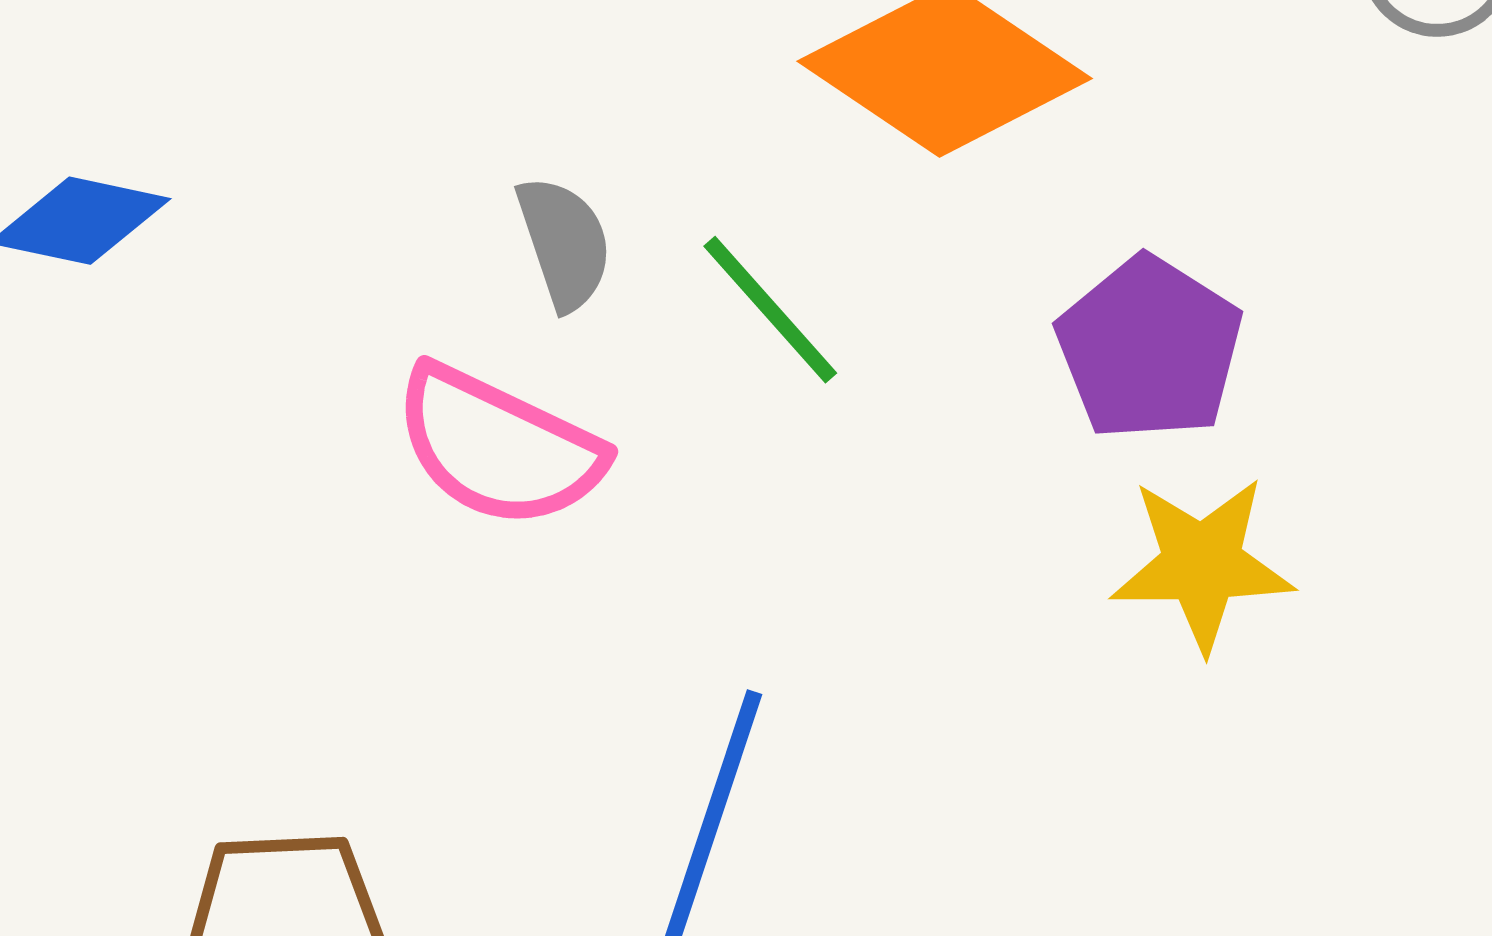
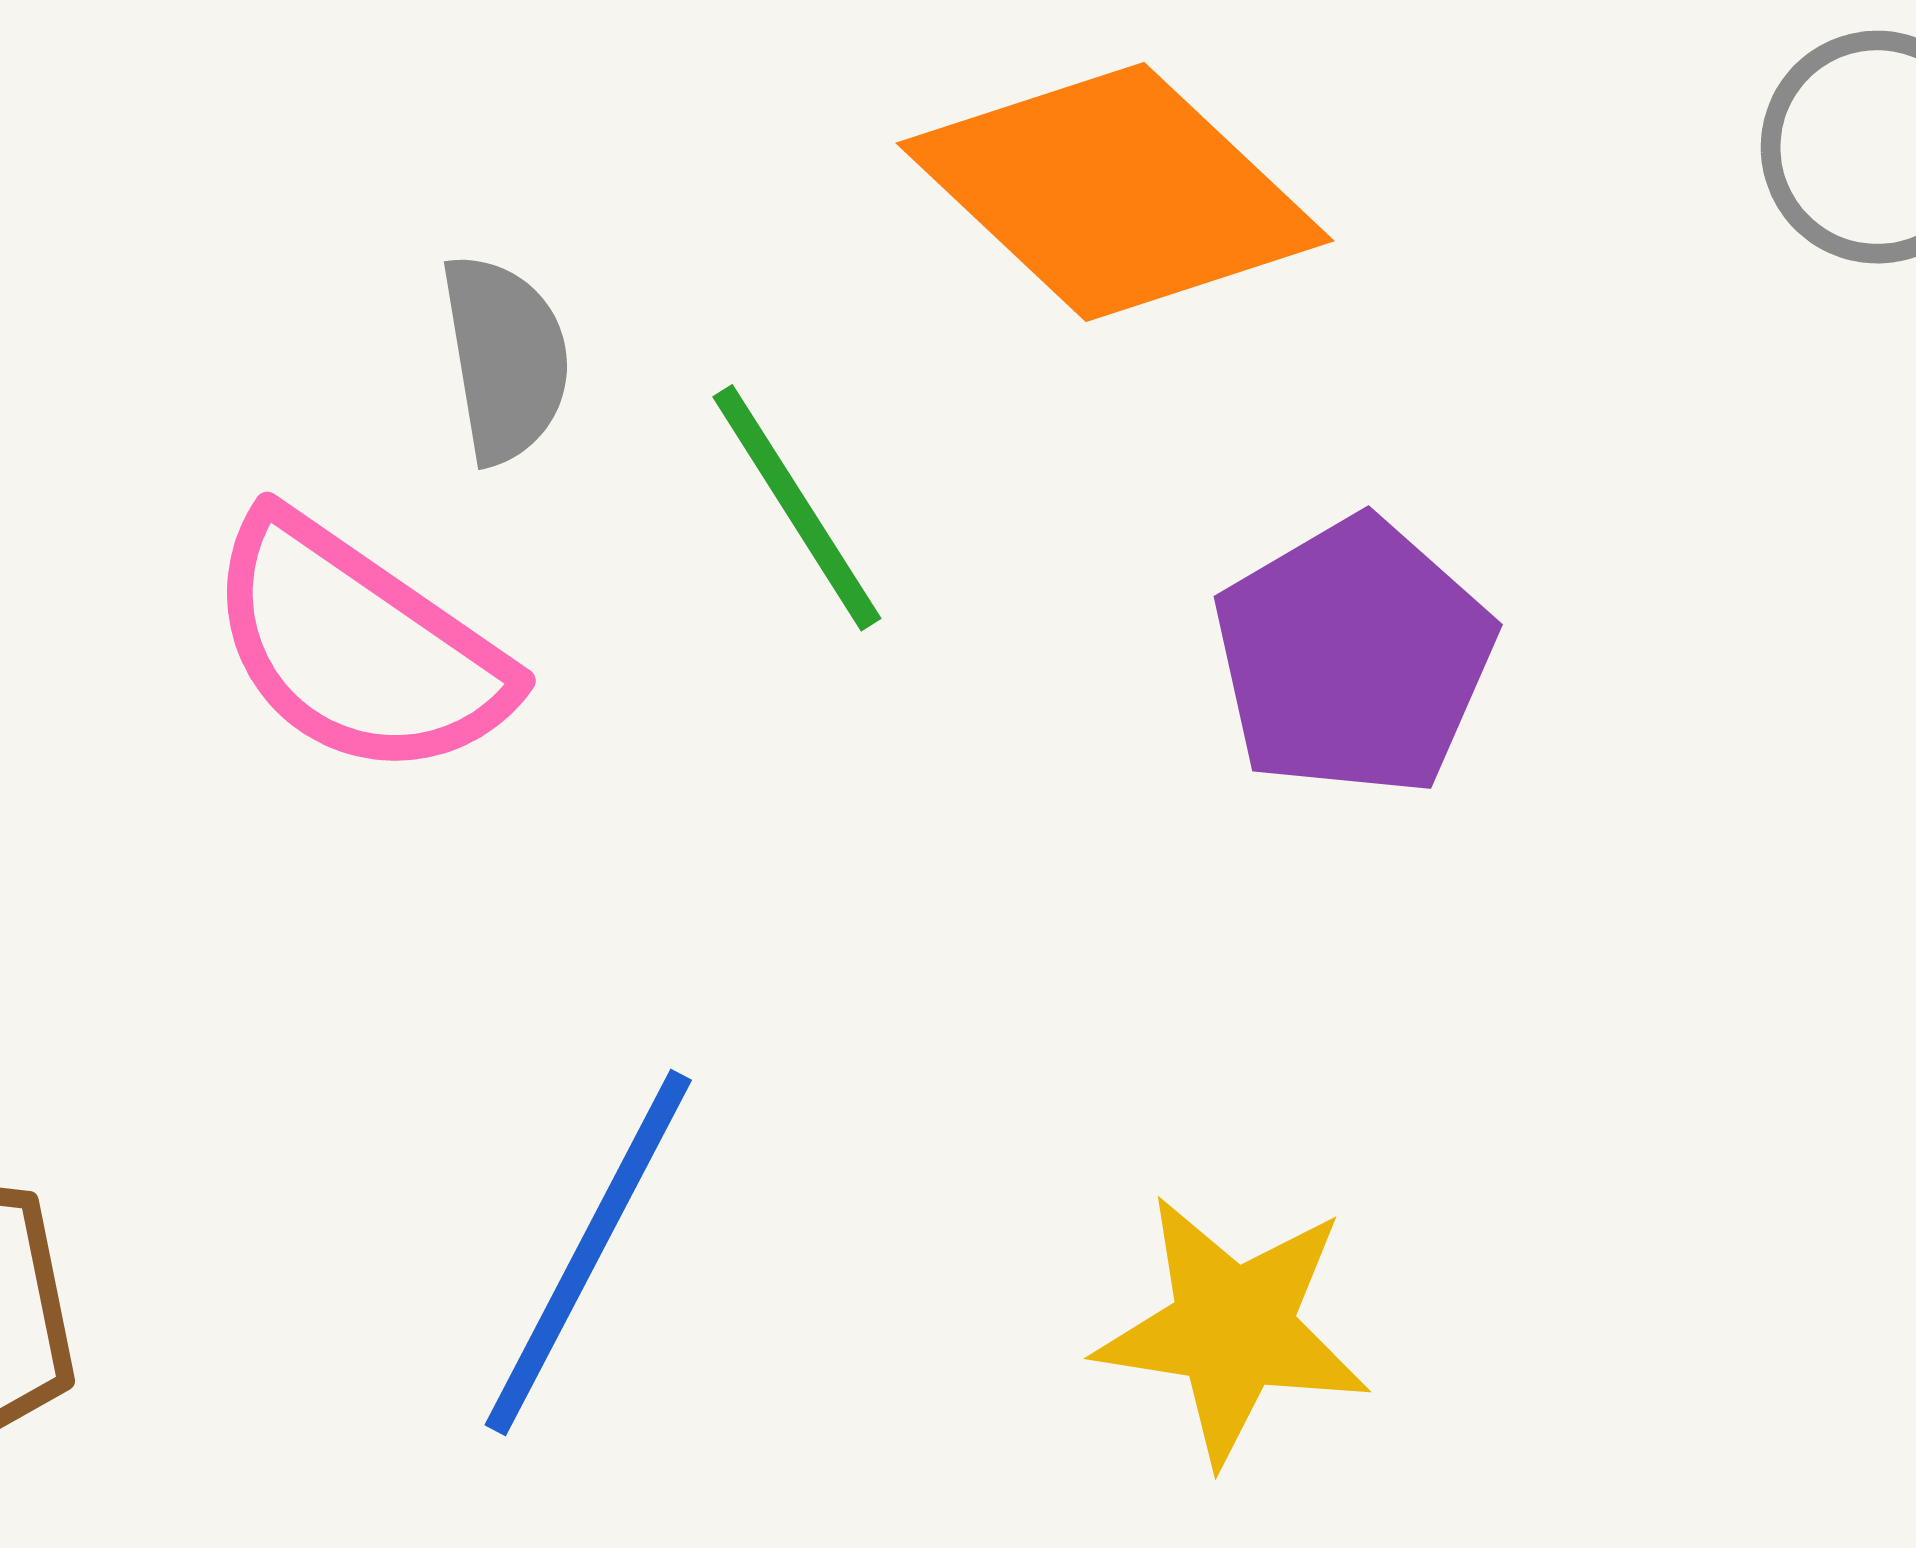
yellow star: (1202, 564) -> (1233, 1329), moved

